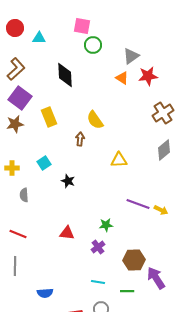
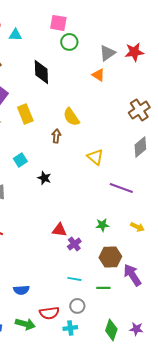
red star: (148, 76) -> (134, 52), moved
yellow triangle: (119, 160) -> (95, 157), turned 42
purple line: (138, 204) -> (121, 188), moved
yellow arrow: (161, 210) -> (137, 227), moved
green star: (106, 225) -> (102, 225), moved
red triangle: (67, 233) -> (59, 230), moved

